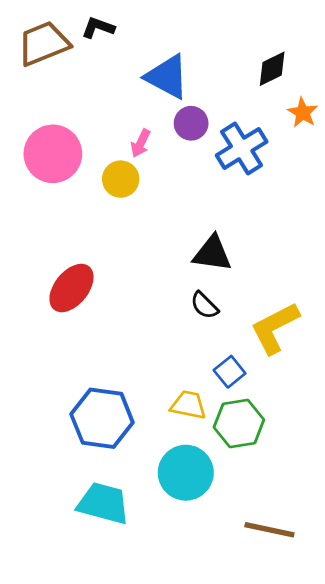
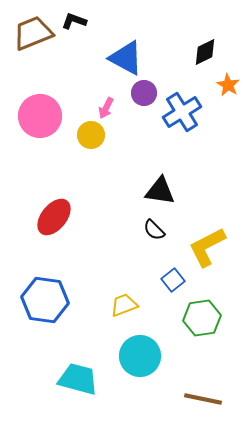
yellow trapezoid: (188, 405) -> (124, 305), moved, turned -32
blue hexagon: (102, 418) -> (45, 300), moved
green hexagon: (239, 424) -> (202, 318), moved

